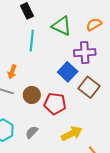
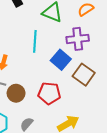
cyan line: (32, 41) -> (35, 41), moved
brown circle: (32, 95) -> (16, 93), moved

